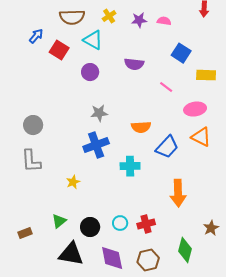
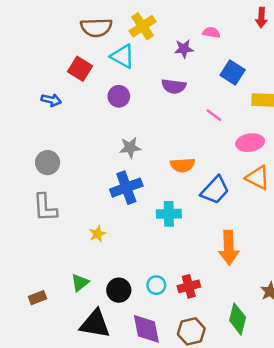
yellow cross: (109, 16) -> (143, 26), size x1.5
purple star: (139, 20) -> (184, 49), moved
blue arrow: (36, 36) -> (51, 100), moved, turned 63

